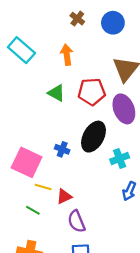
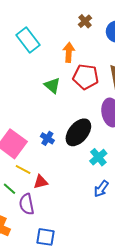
red pentagon: (92, 92) -> (86, 77), moved
cyan cross: (120, 158) -> (98, 157), turned -30
purple semicircle: (76, 221) -> (27, 204), moved

